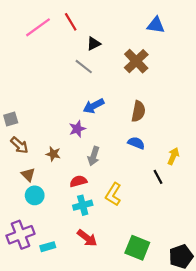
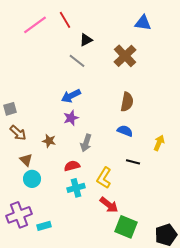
blue arrow: (94, 106) -> (71, 96), moved
black line: (158, 177) -> (133, 162), moved, turned -48
red arrow: (87, 238) -> (109, 205), moved

